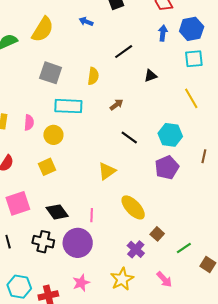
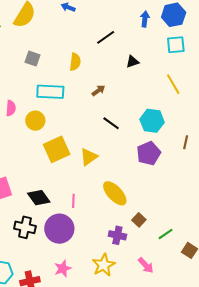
gray square: (51, 73) -> (33, 59), size x0.7
yellow square: (47, 167) -> (57, 149), moved, size x1.5
purple cross: (136, 249) -> (117, 235), turned -30

